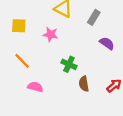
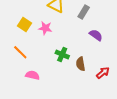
yellow square: (19, 26) -> (24, 24), moved, turned 32
brown semicircle: (84, 84) -> (81, 64), moved

